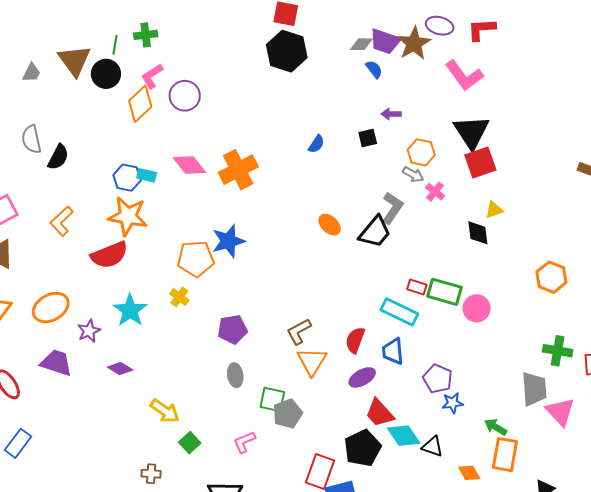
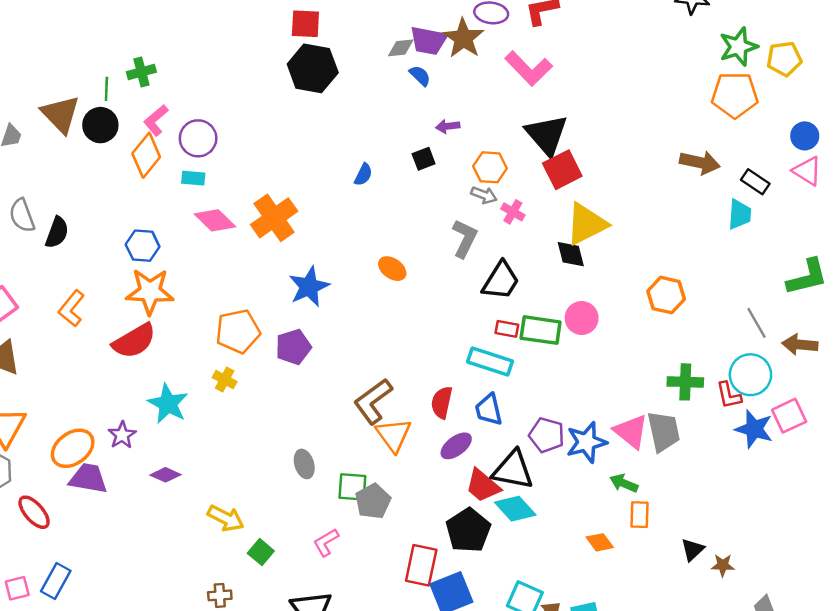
cyan rectangle: (147, 175) -> (193, 178), moved
yellow triangle: (494, 210) -> (586, 224), size x2.0
black trapezoid: (375, 232) -> (501, 281), moved
blue star: (228, 241) -> (309, 287), moved
orange ellipse: (51, 308) -> (73, 448), moved
pink circle: (477, 308) -> (582, 318), moved
purple pentagon: (232, 329) -> (293, 347), moved
brown L-shape: (299, 331) -> (373, 401), size x1.4
blue star: (453, 403) -> (586, 442), moved, size x1.6
pink triangle: (560, 412) -> (631, 431), moved
black triangle: (432, 447) -> (513, 470), moved, size x1.6
orange rectangle: (505, 455) -> (640, 515), size x0.7

